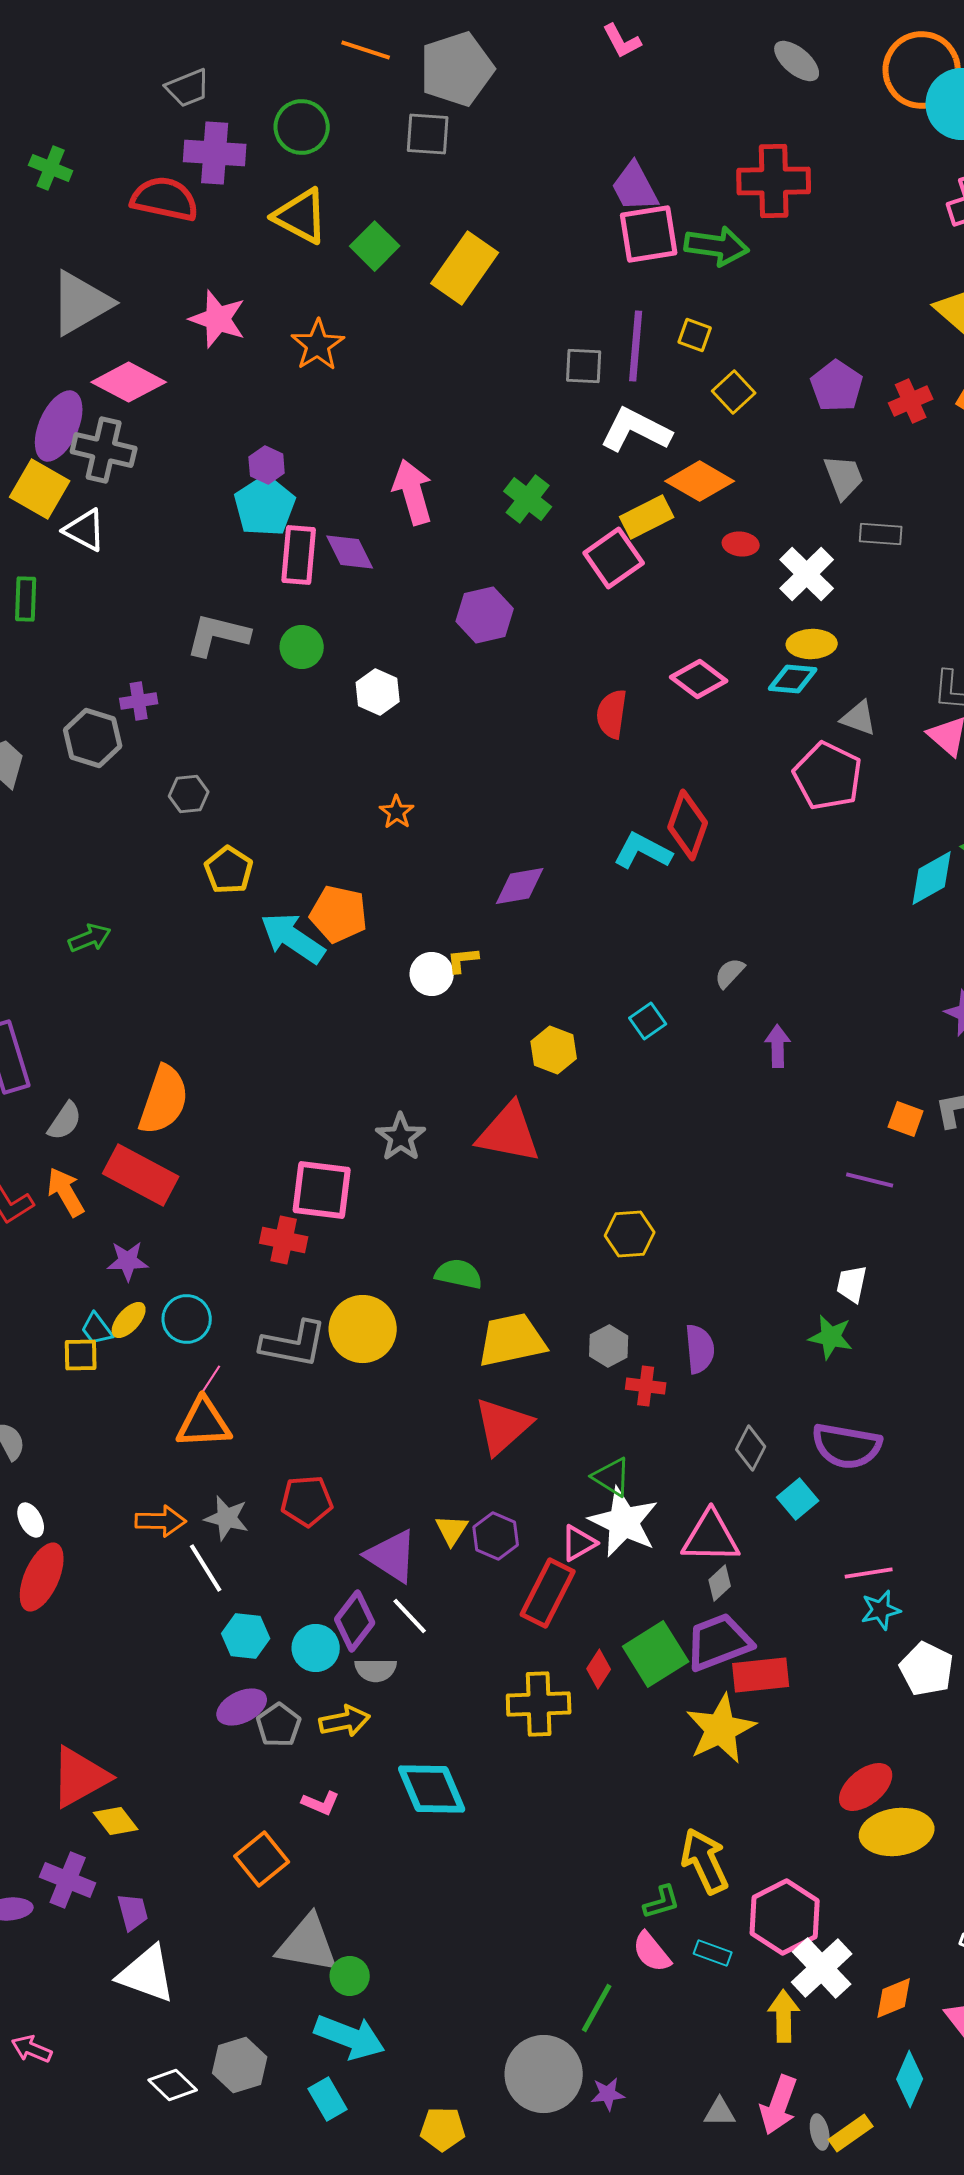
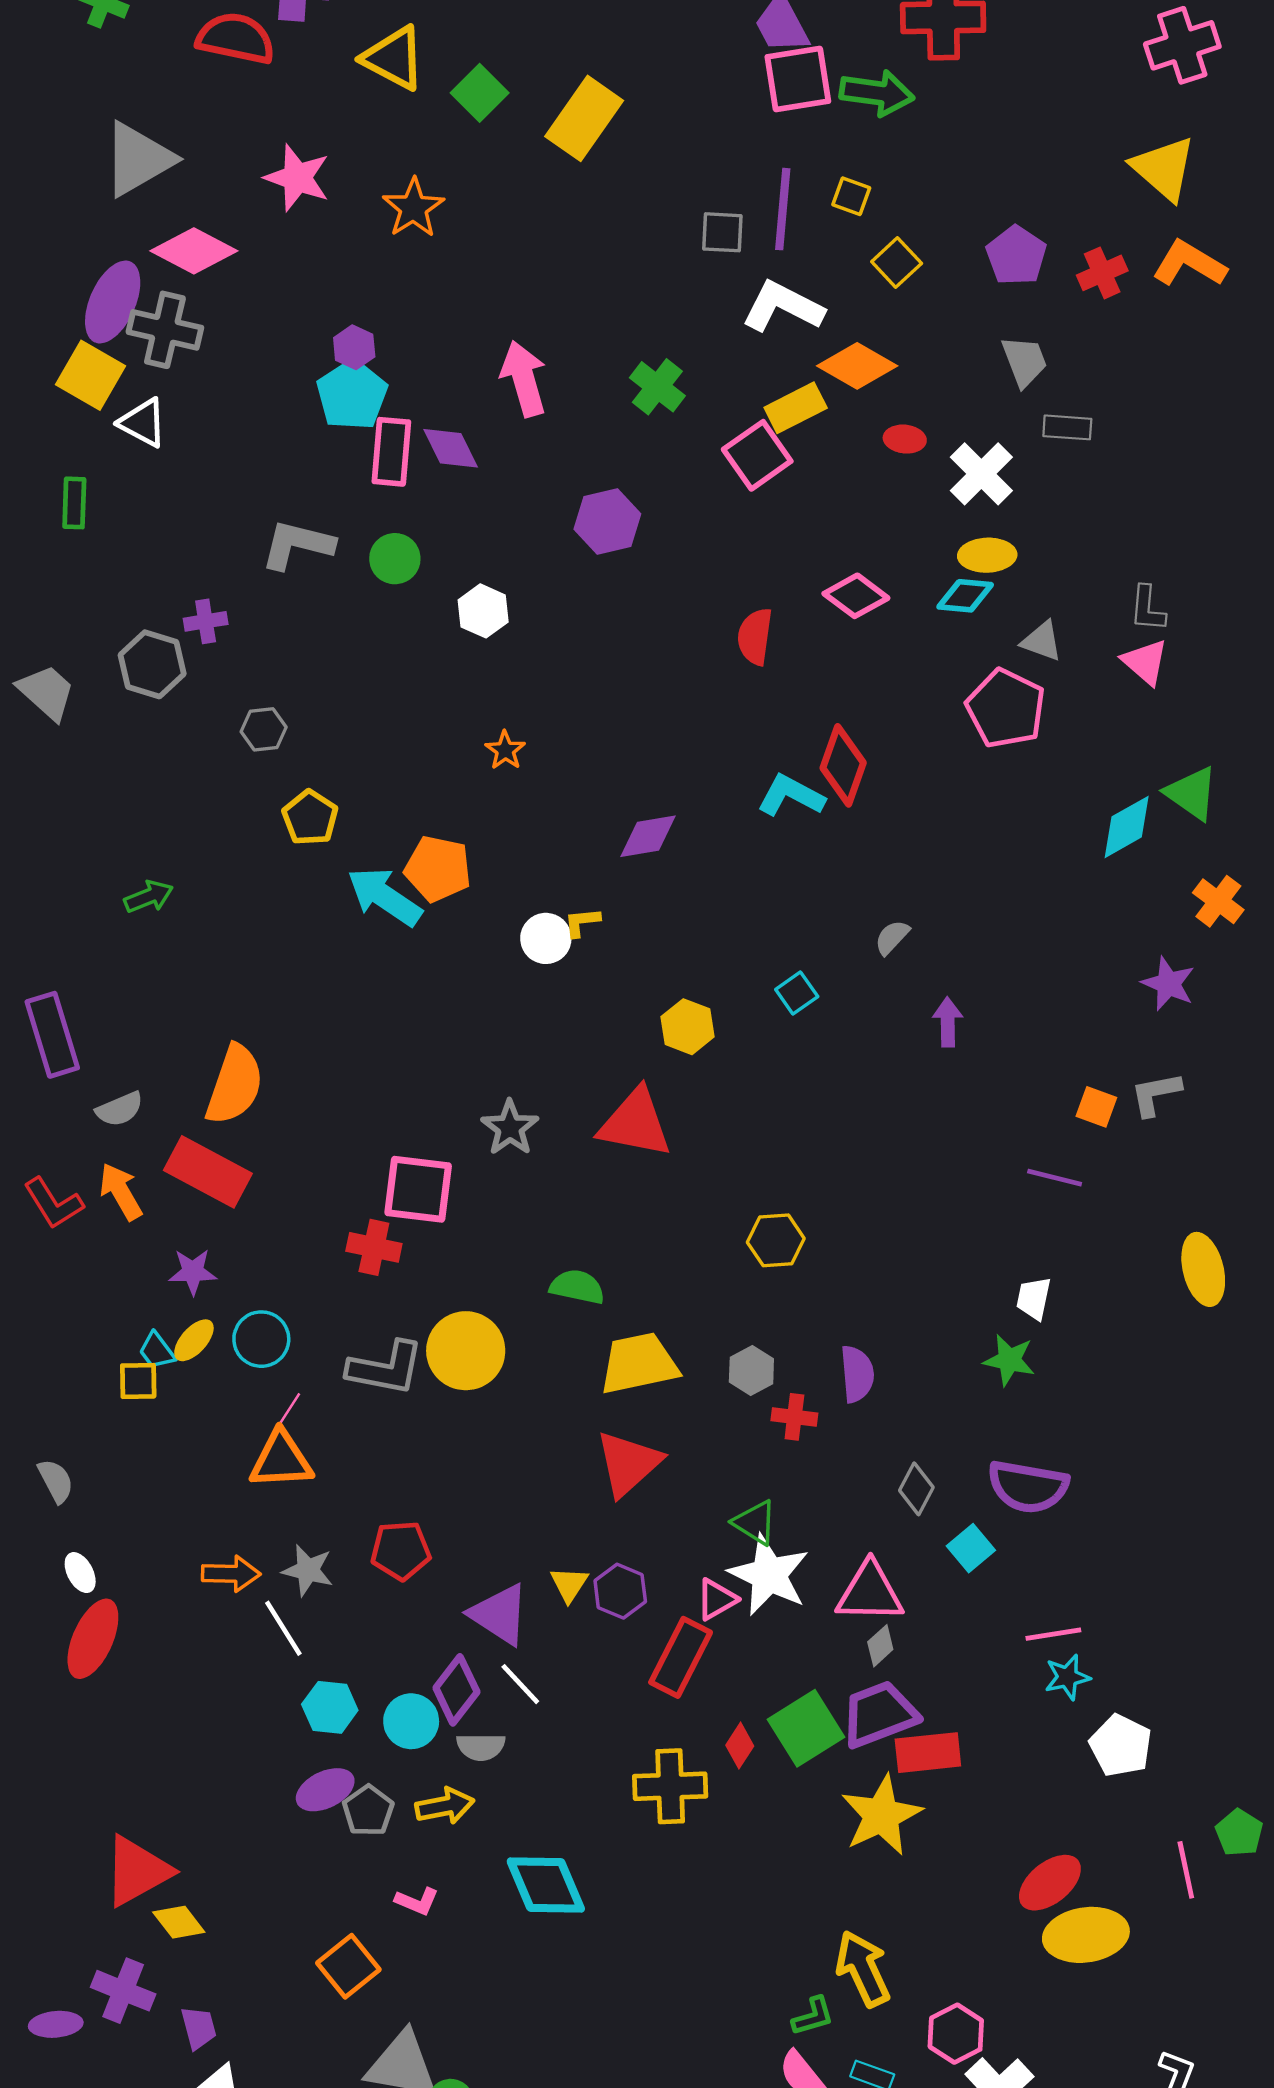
gray semicircle: (65, 1121) -> (120, 1109), turned 33
pink hexagon: (785, 1917) -> (956, 2034), size x0.7

